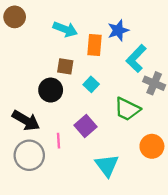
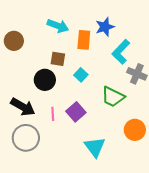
brown circle: (15, 17) -> (14, 41), moved
pink line: (59, 141) -> (53, 114), moved

